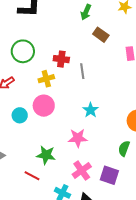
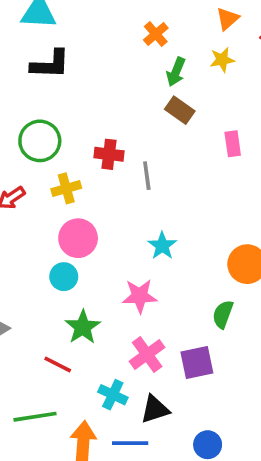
green arrow: (86, 12) -> (176, 72), moved
yellow cross: (46, 79) -> (66, 188), moved
cyan circle: (20, 115) -> (64, 277), moved
green star: (46, 155) -> (83, 327), turned 30
purple square: (109, 175) -> (197, 363), turned -30

